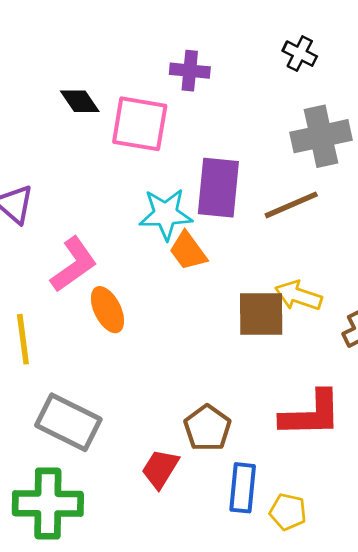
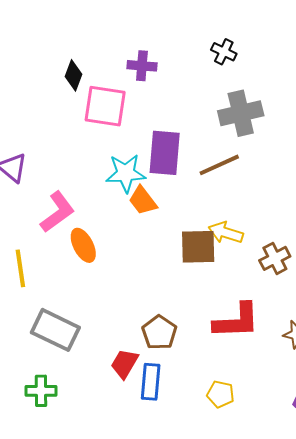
black diamond: (80, 101) -> (74, 75), moved, turned 56
blue rectangle: (243, 488) -> (151, 382), moved
green cross: (48, 504) -> (41, 391), size x0.6

